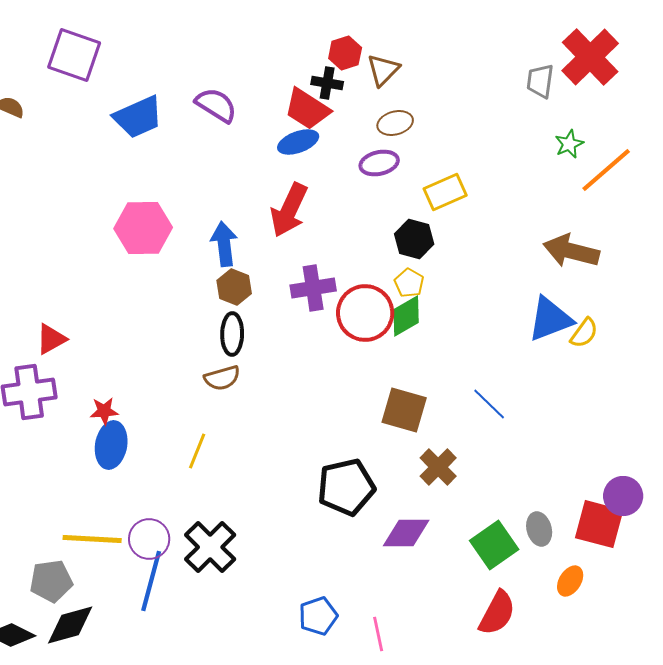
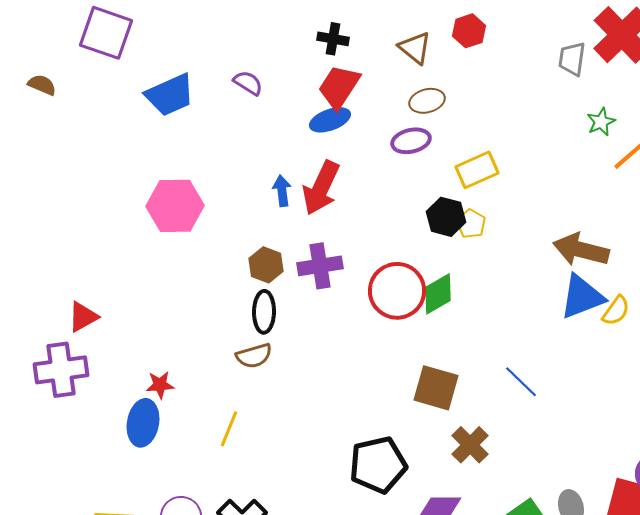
red hexagon: (345, 53) -> (469, 31), moved
brown triangle: (383, 70) -> (415, 48), turned -36
black cross: (327, 83) -> (333, 39), moved
purple semicircle: (216, 105) -> (248, 83), size x0.7
red trapezoid: (307, 109) -> (339, 87), turned 90
blue arrow: (224, 244) -> (282, 191), moved, size x0.7
brown arrow: (571, 251) -> (581, 250), moved
yellow pentagon: (409, 283) -> (471, 224), moved
purple cross: (313, 288) -> (320, 266), moved
red star: (104, 411) -> (160, 385), moved

